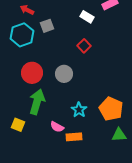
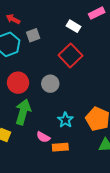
red square: (84, 46) -> (70, 55), size x1.6

